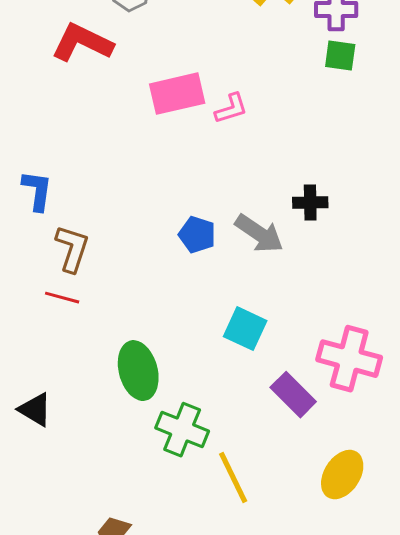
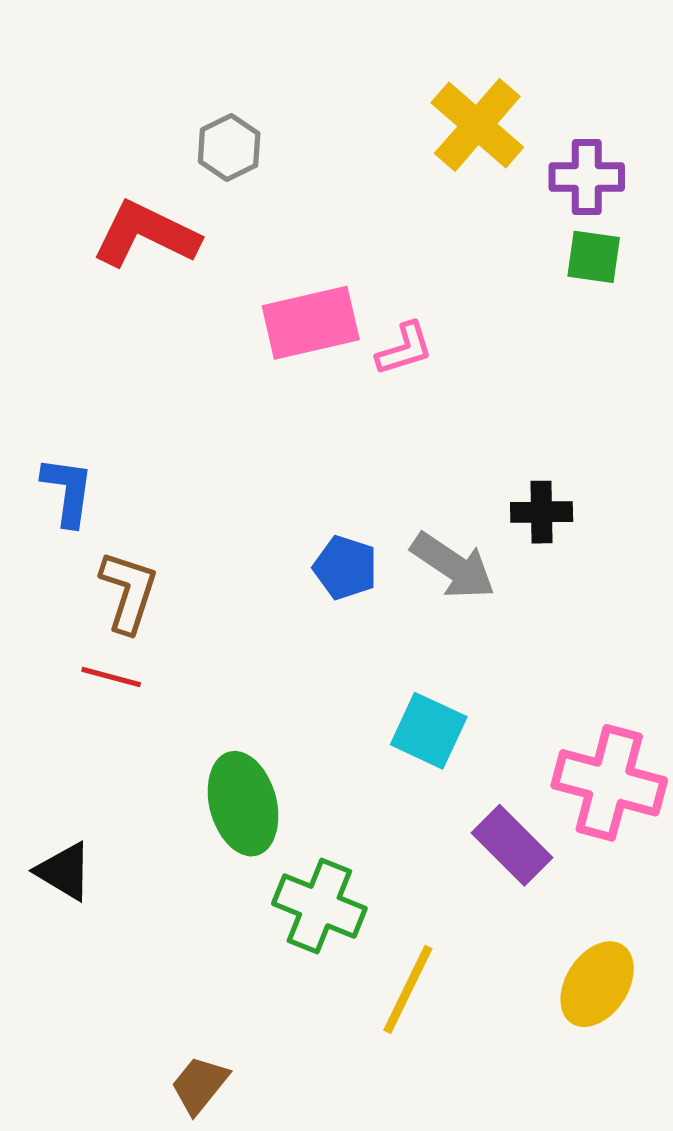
yellow line: (233, 478) -> (408, 989), turned 52

